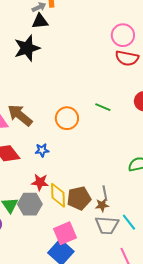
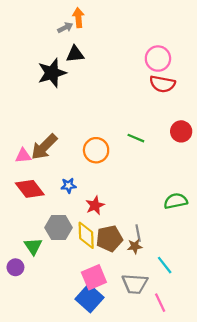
black triangle: (40, 21) -> (75, 54), moved
brown arrow: (20, 115) -> (44, 147), turned -84
red star: (40, 182) -> (95, 205), moved, turned -30
gray hexagon: (30, 204) -> (59, 228), moved
gray trapezoid: (107, 225) -> (135, 284), moved

